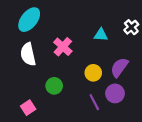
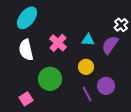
cyan triangle: (101, 35) -> (88, 40), moved
purple semicircle: (119, 67) -> (110, 45), moved
green circle: (54, 86) -> (50, 79), size x1.5

